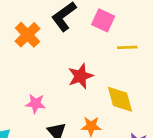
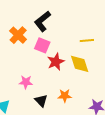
pink square: (103, 20) -> (42, 45), moved
yellow diamond: (120, 99) -> (80, 64), moved

